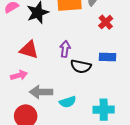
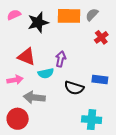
blue rectangle: (107, 57) -> (100, 79), moved
black semicircle: (81, 66) -> (74, 88), moved
cyan semicircle: (68, 102) -> (46, 73), moved

